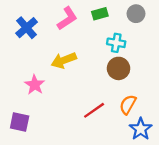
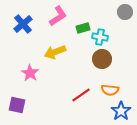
green rectangle: (100, 14) -> (83, 28), moved
gray circle: (136, 14) -> (125, 12), moved
orange semicircle: (128, 105) -> (110, 90), turned -114

